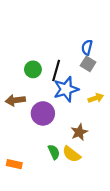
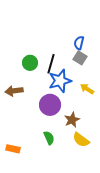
yellow arrow: (96, 98) -> (87, 89), turned -128
purple circle: (43, 113) -> (50, 105), moved
yellow semicircle: (72, 154) -> (81, 140), moved

